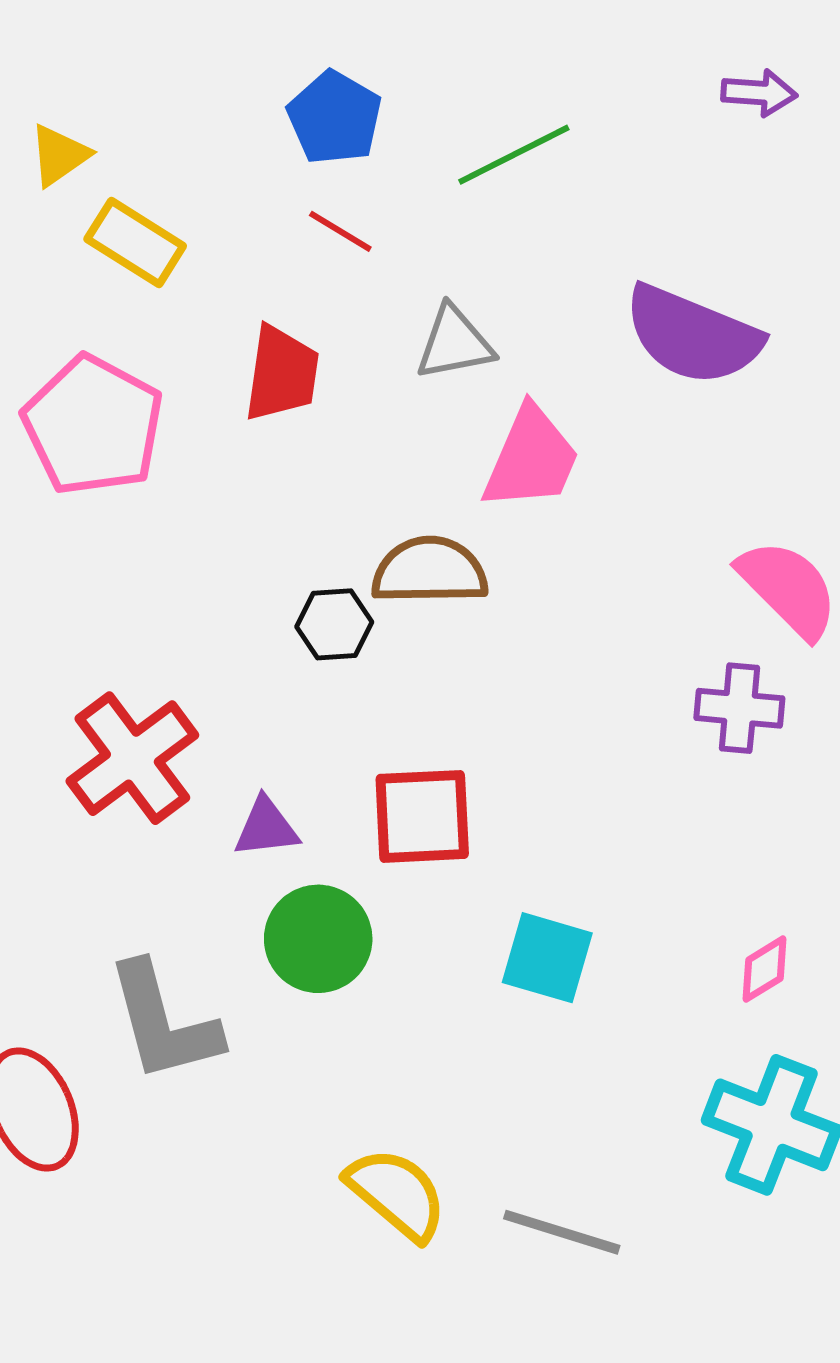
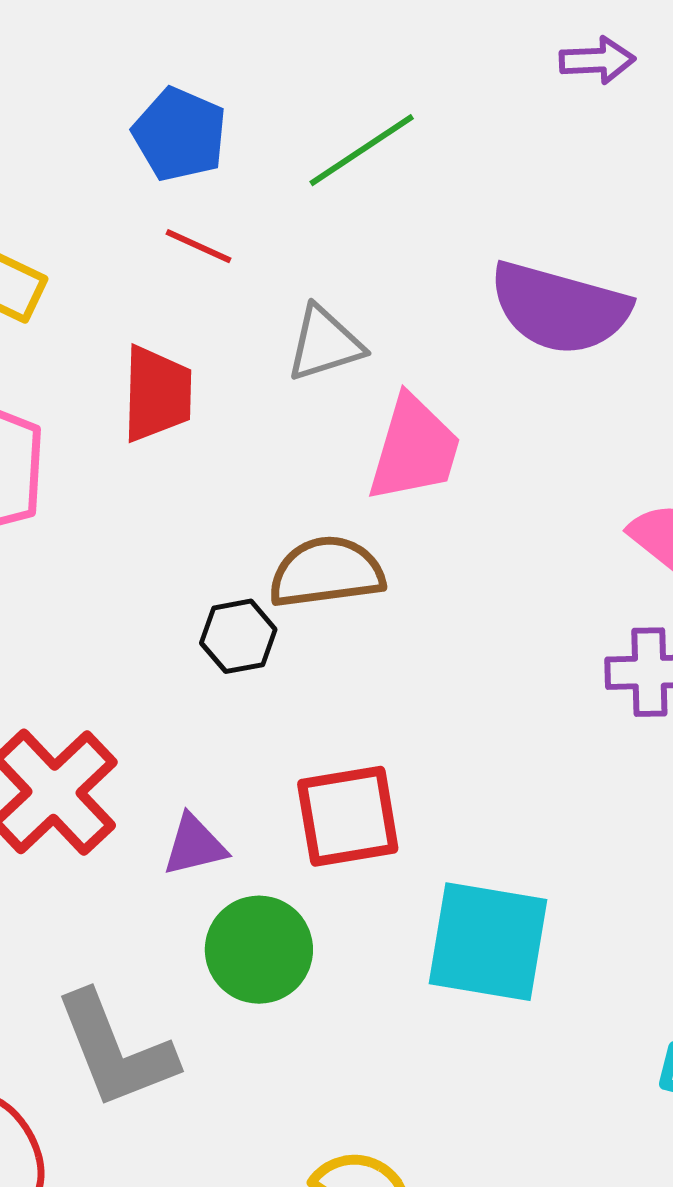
cyan square: (547, 958) -> (488, 942), size x1.4

